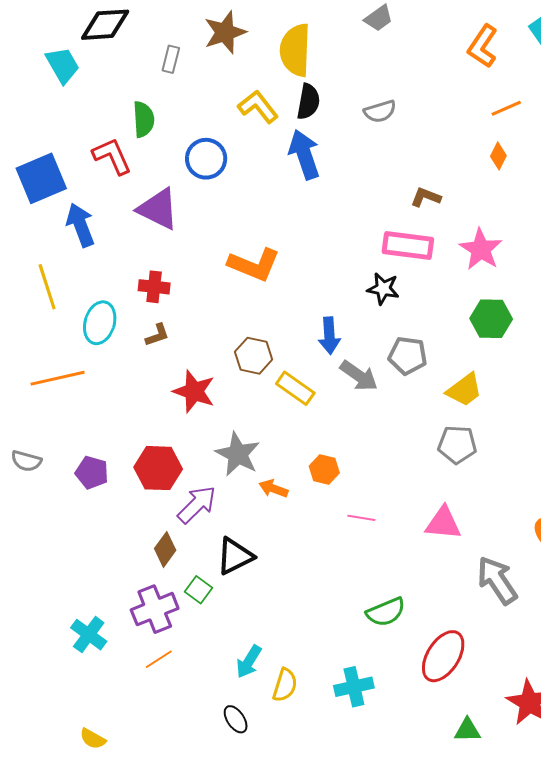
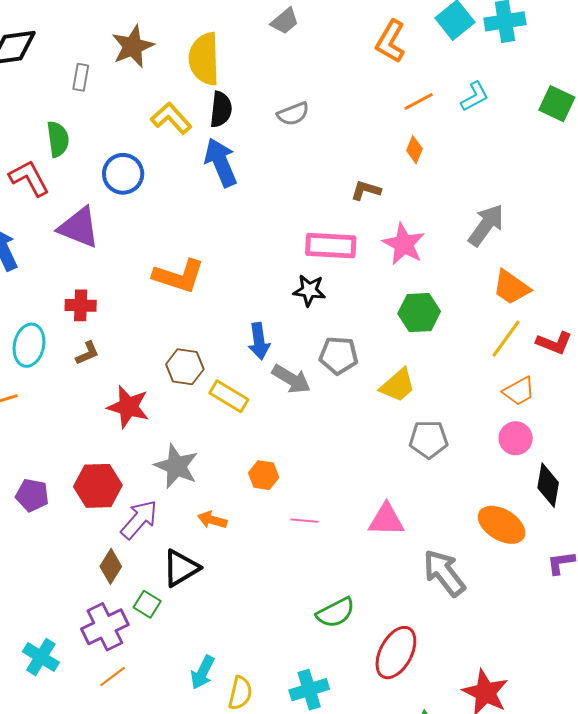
brown L-shape: (426, 197) -> (366, 190), moved
gray pentagon: (457, 445) -> (429, 439), moved
orange arrow: (273, 489) -> (212, 520), moved

